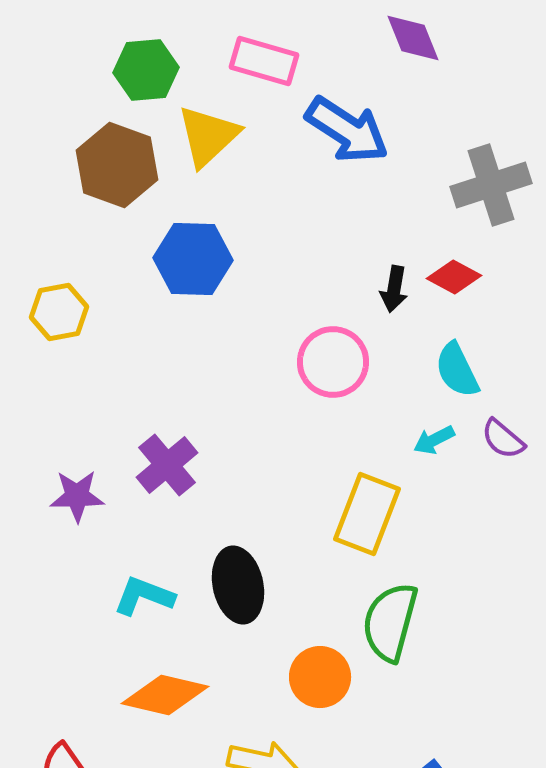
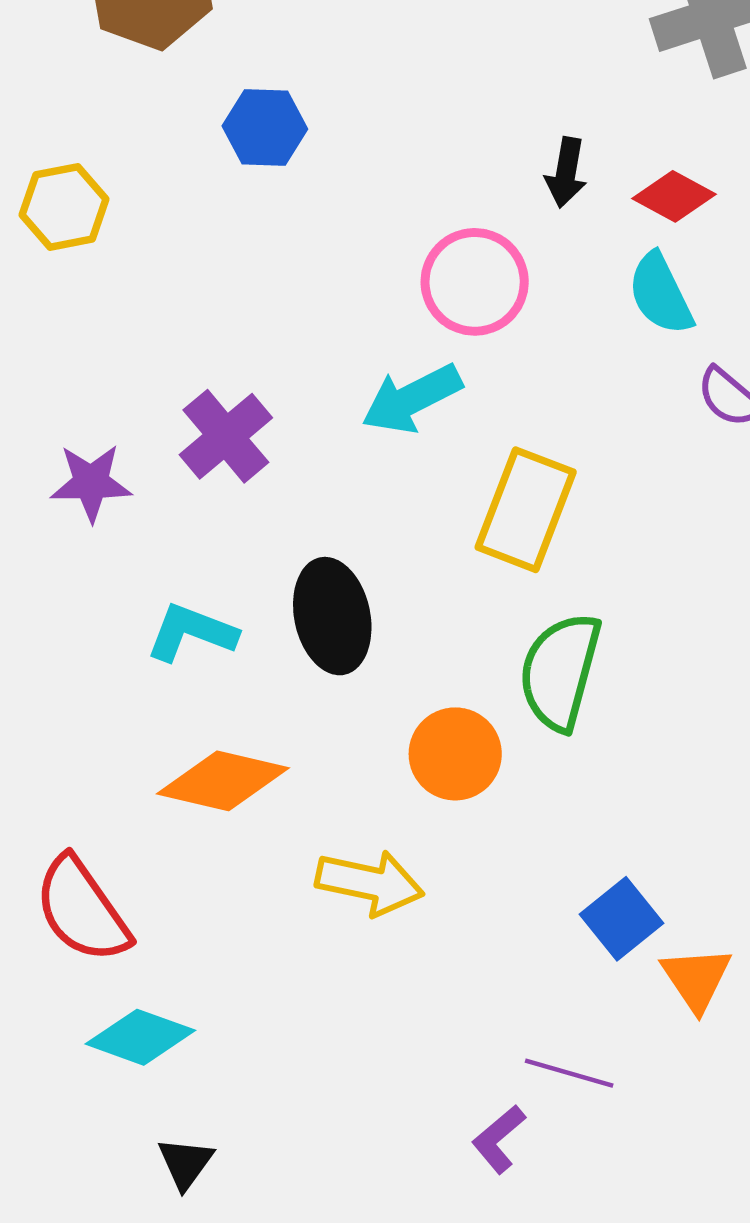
blue hexagon: (193, 259) -> (265, 128), size x0.7
red diamond: (454, 277) -> (674, 196), moved
cyan arrow: (434, 440) -> (412, 399), moved, size x1.6

